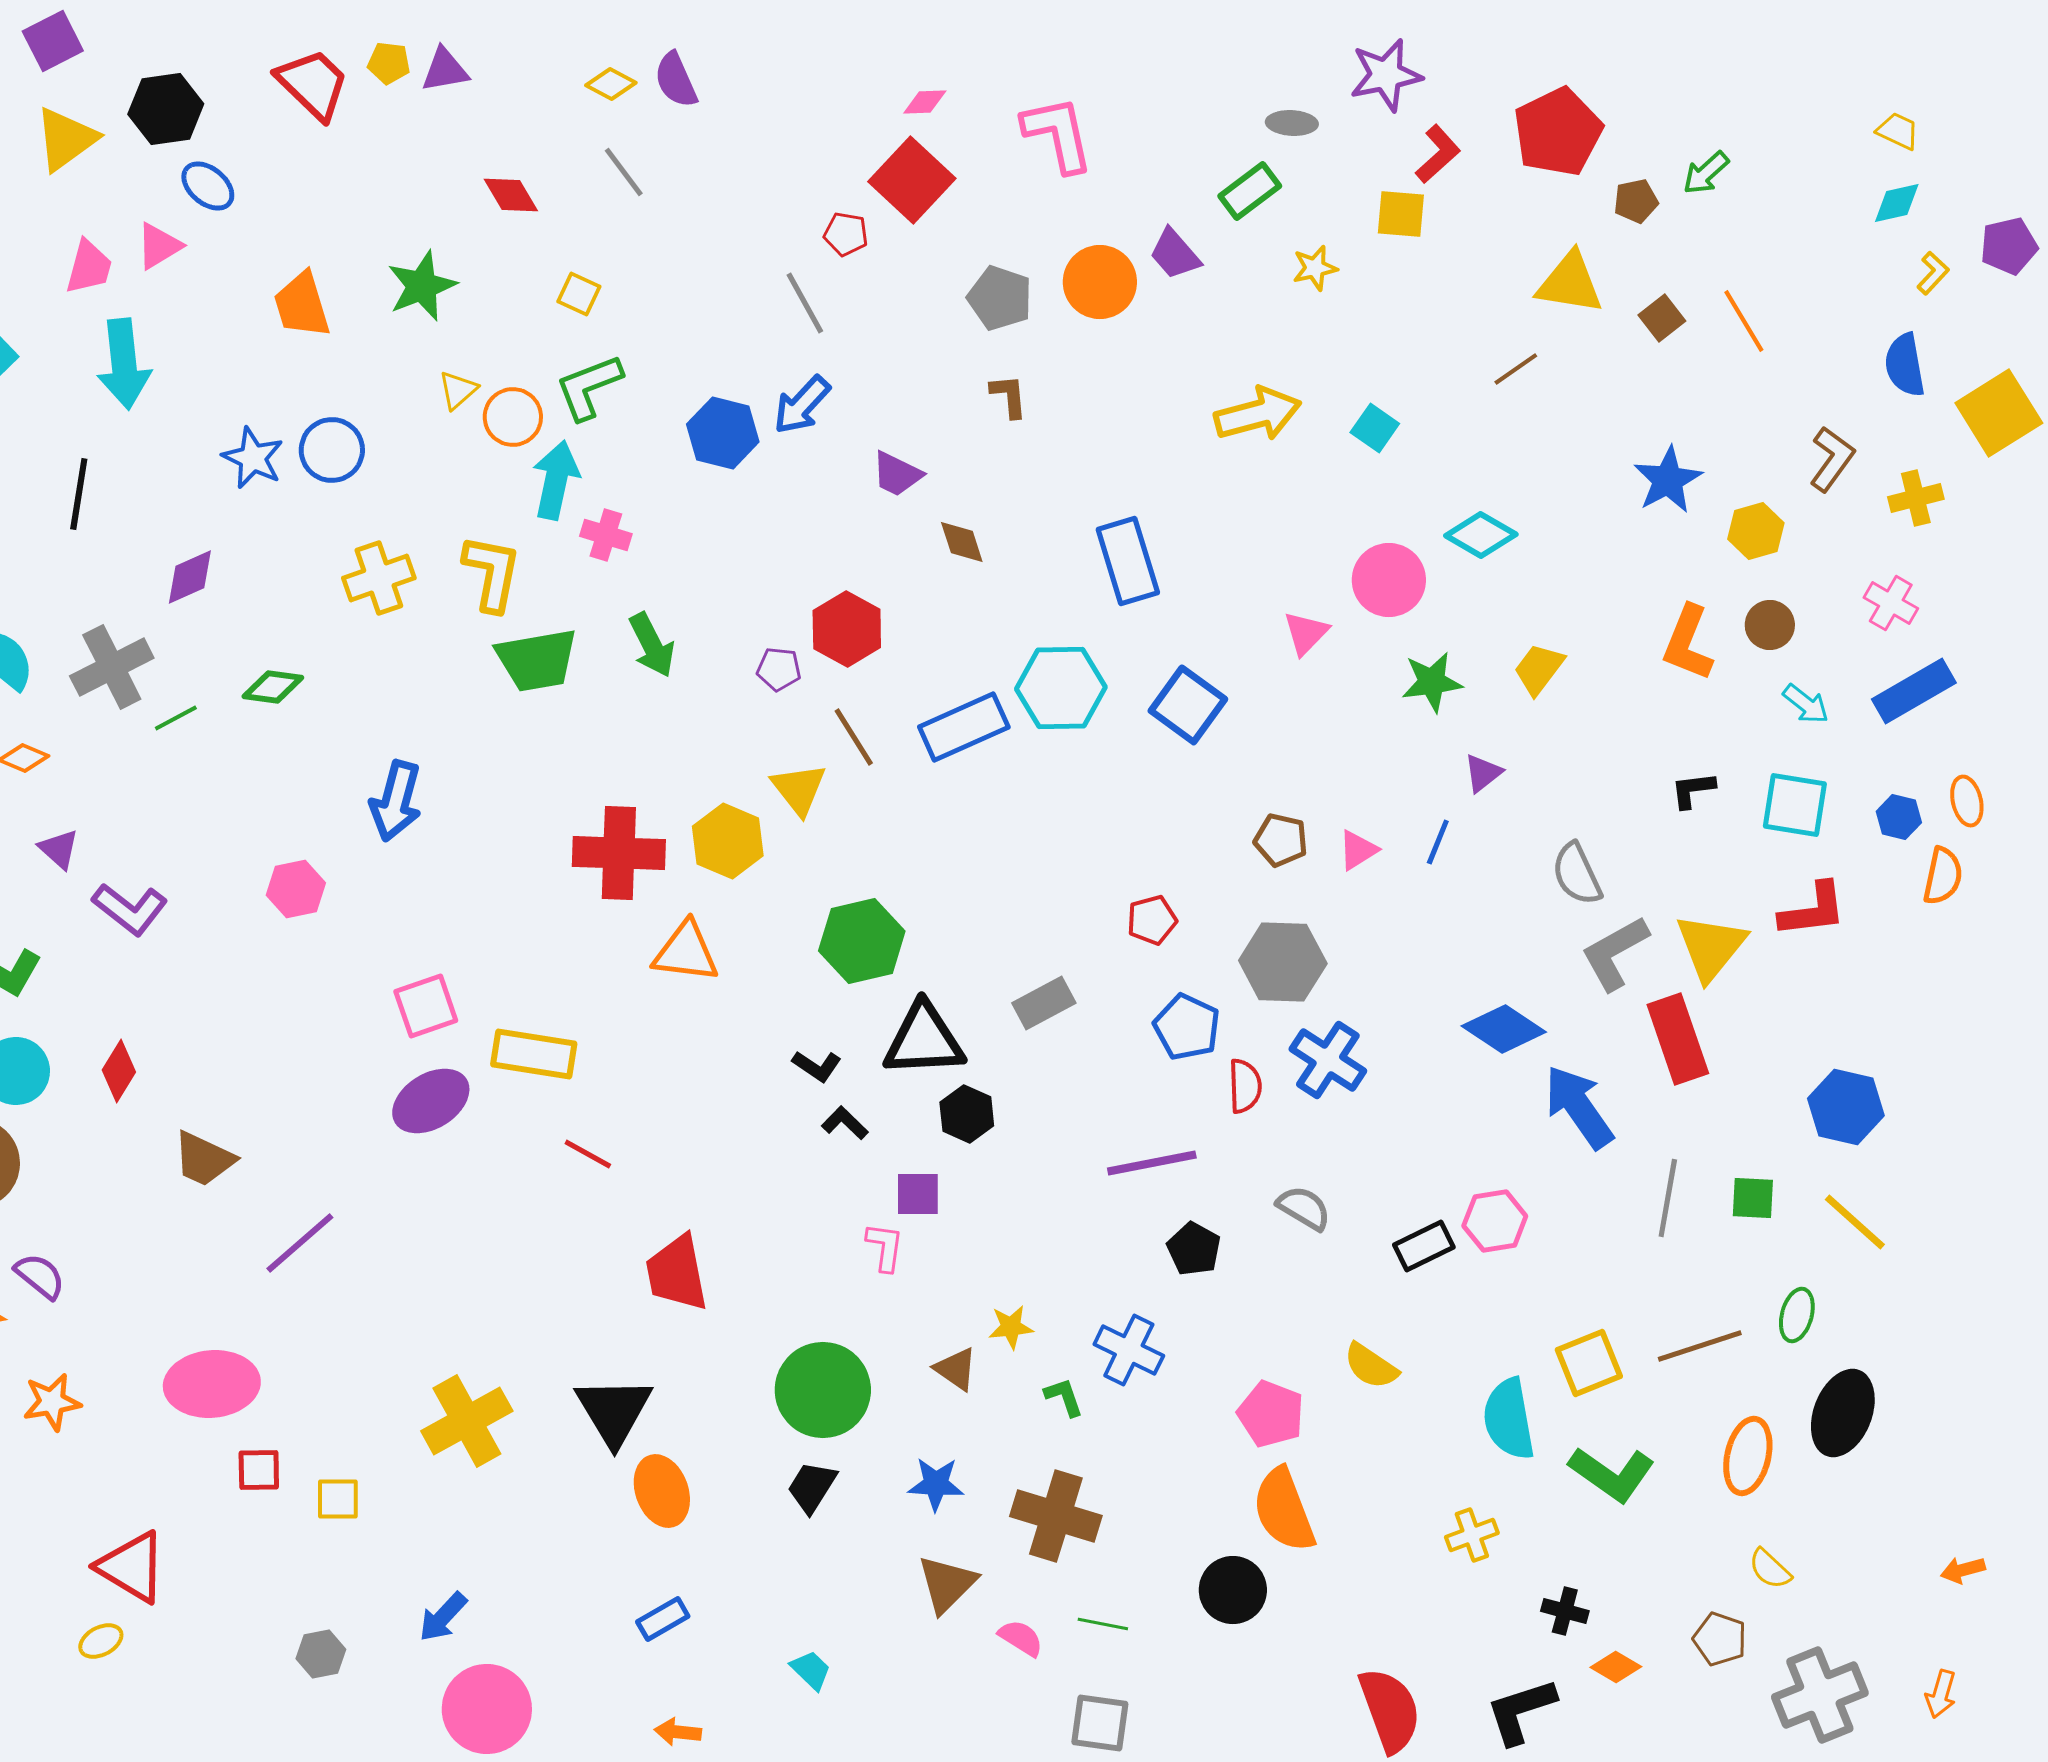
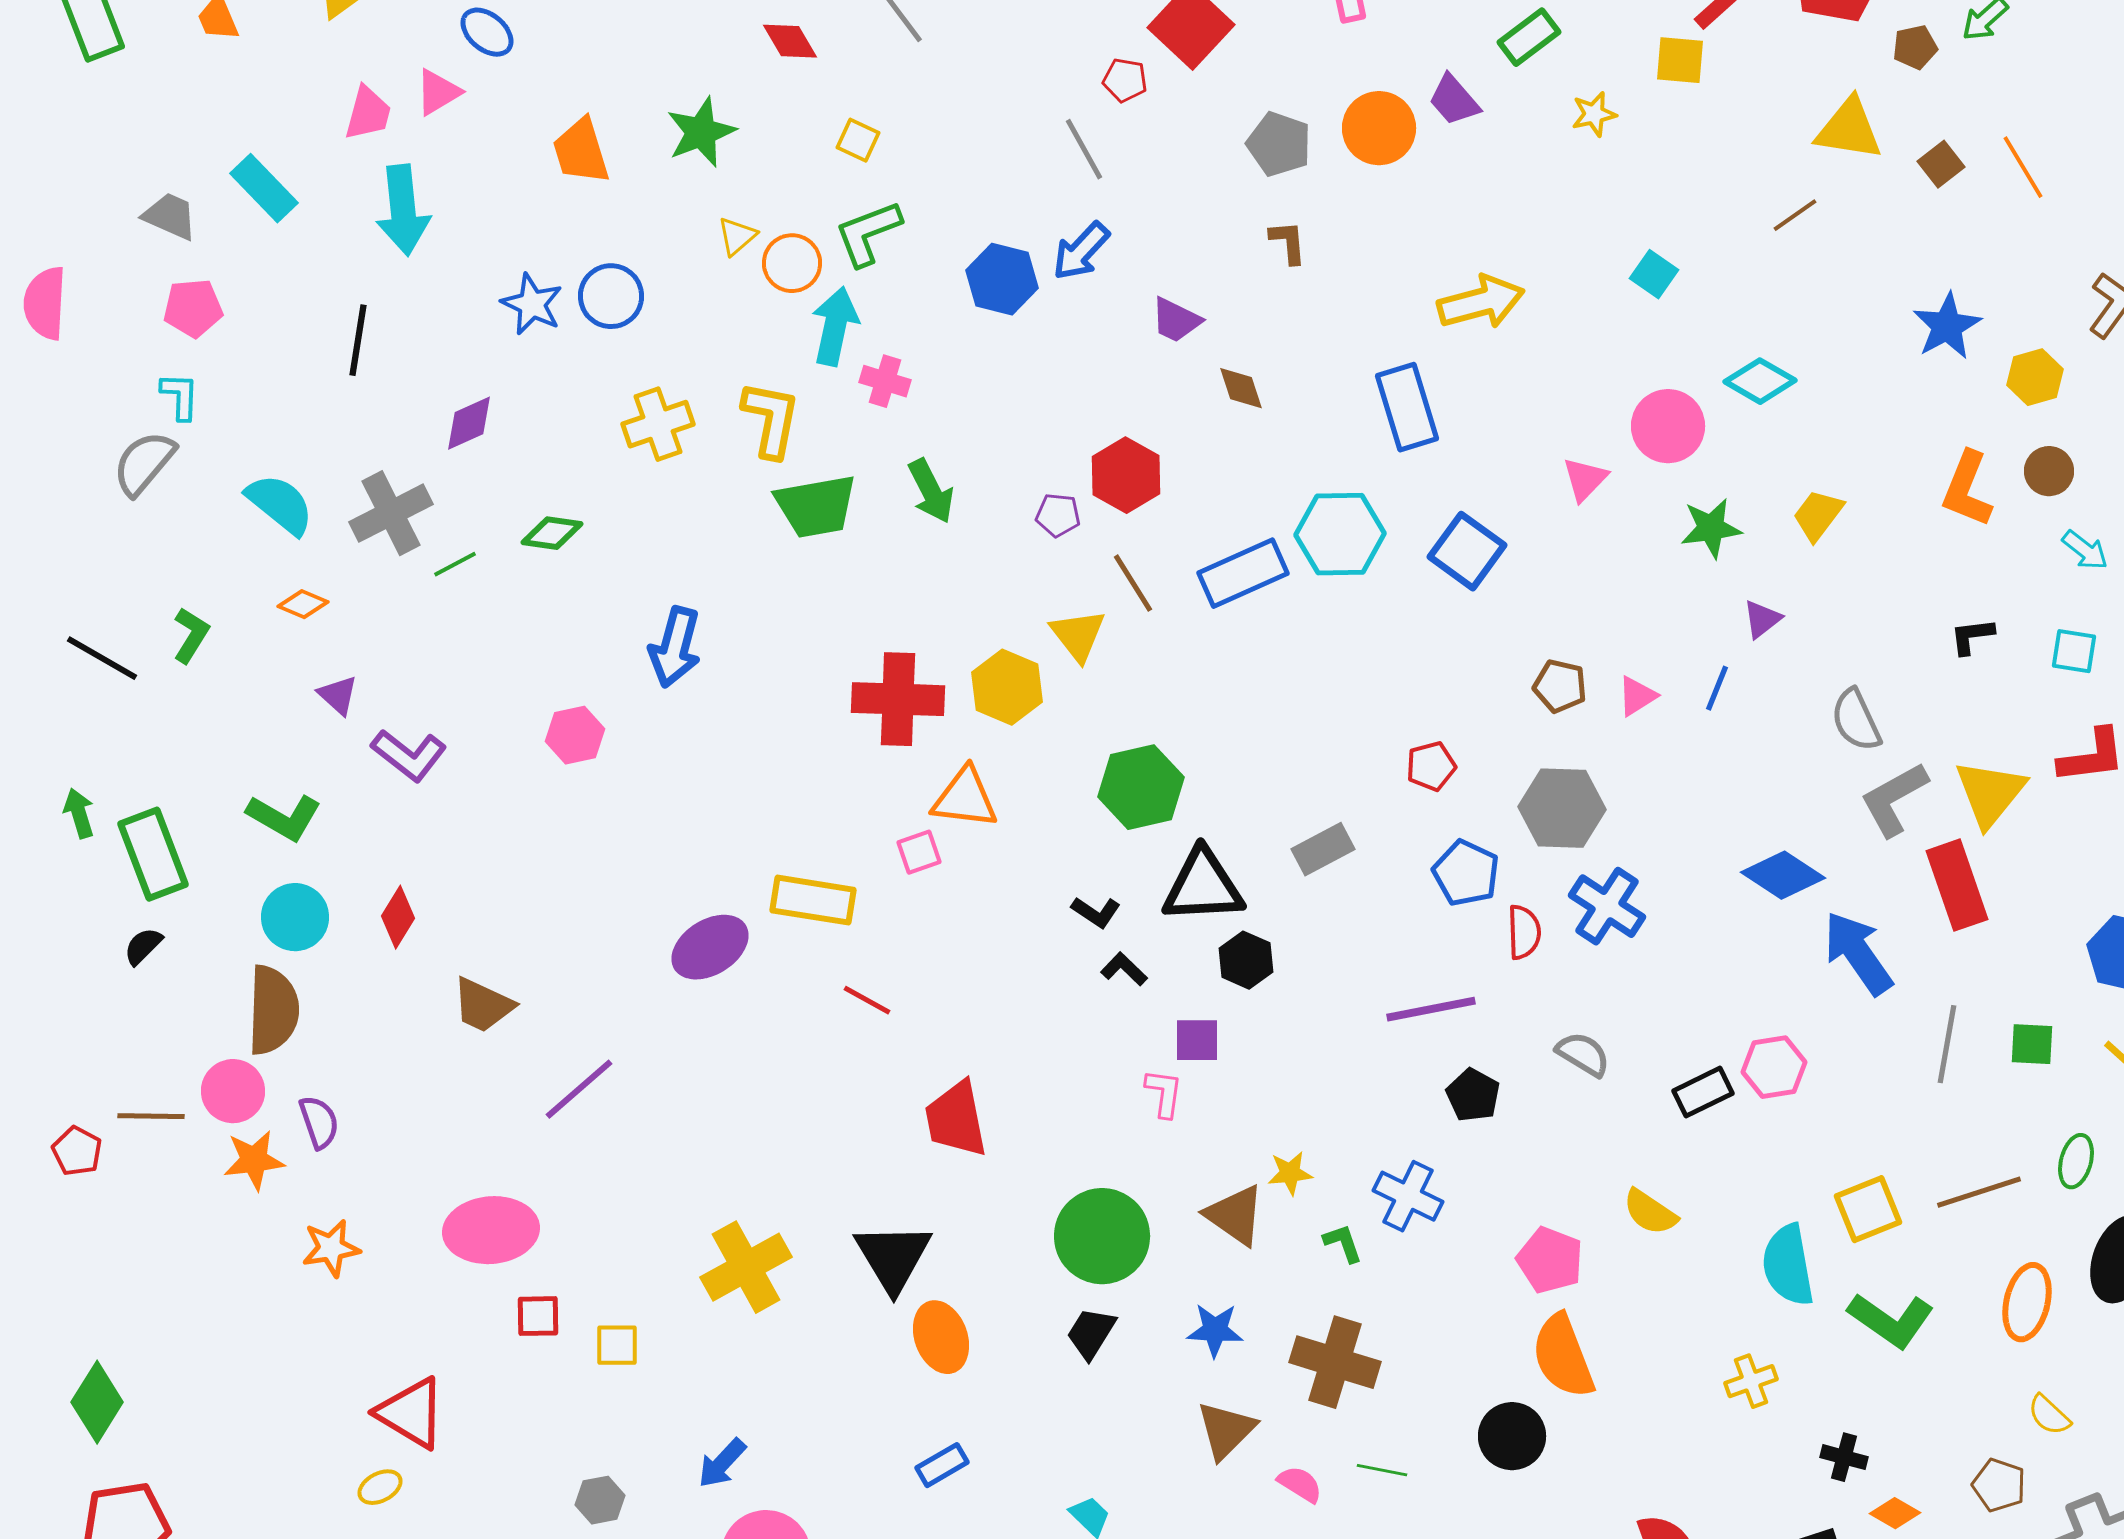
yellow arrow: (1258, 414) -> (1481, 302), moved
cyan square: (1795, 805) -> (2074, 651), size x0.7
pink square: (426, 1006) -> (919, 852), moved, size x0.7
purple semicircle: (40, 1276) -> (319, 1122), turned 32
brown triangle: (956, 1369) -> (1235, 1215), size x1.4

